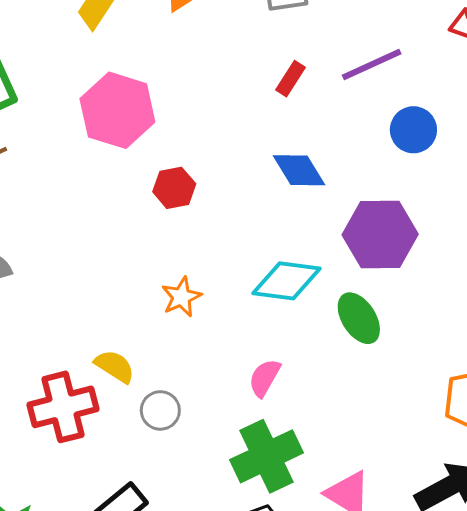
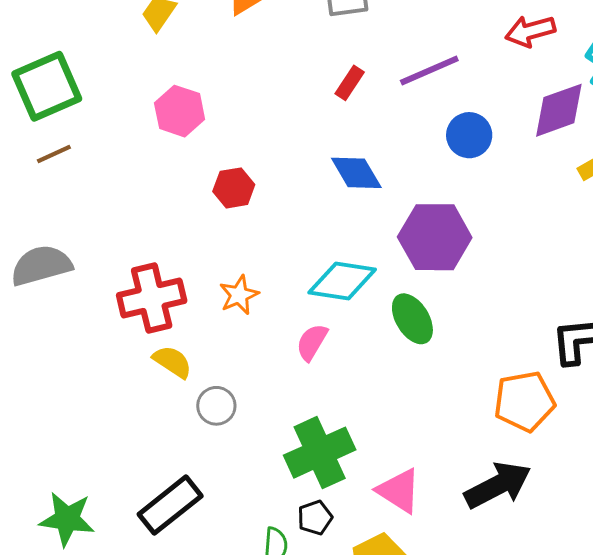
pink hexagon: (117, 110) -> (180, 111), size x0.7
pink semicircle: (264, 378) -> (312, 342), moved
red cross: (63, 407) -> (152, 298), moved

